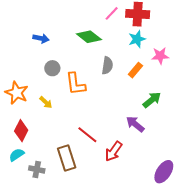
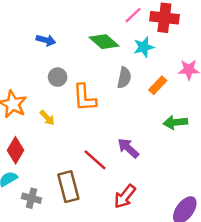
cyan star: (137, 39) -> (144, 47), moved
green arrow: (152, 100) -> (175, 122), turned -150
purple arrow: (135, 124) -> (128, 148), moved
red arrow: (114, 151) -> (125, 196), moved

